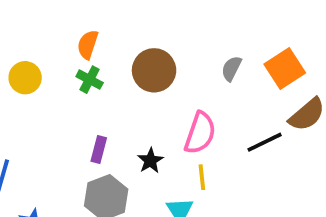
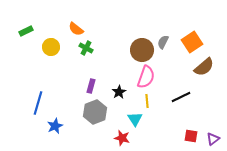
orange semicircle: (88, 45) -> (76, 29), moved, turned -70
brown circle: (154, 70) -> (142, 50), moved
black line: (265, 142) -> (181, 97), moved

